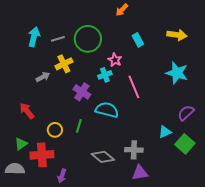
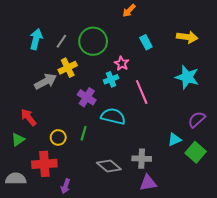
gray line: (58, 39) -> (61, 41), turned -40
gray arrow: (43, 77) -> (45, 81), size x1.5
green triangle: (21, 144) -> (18, 140), moved

